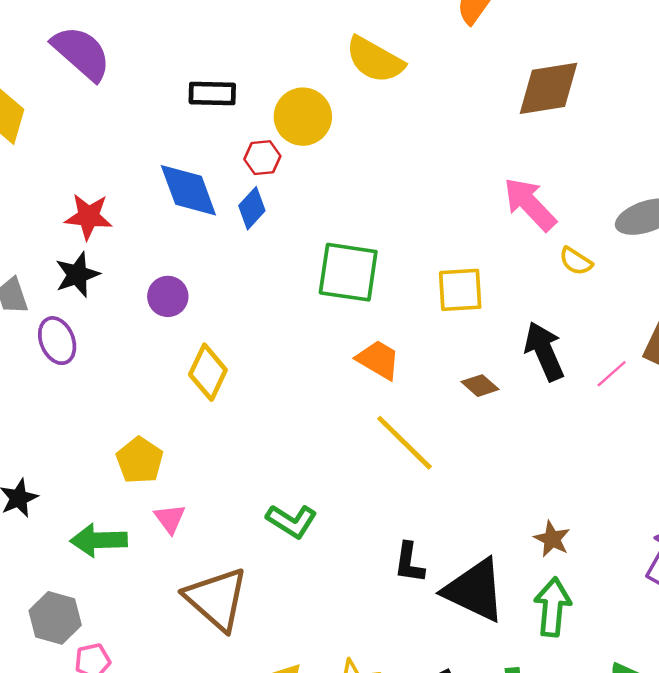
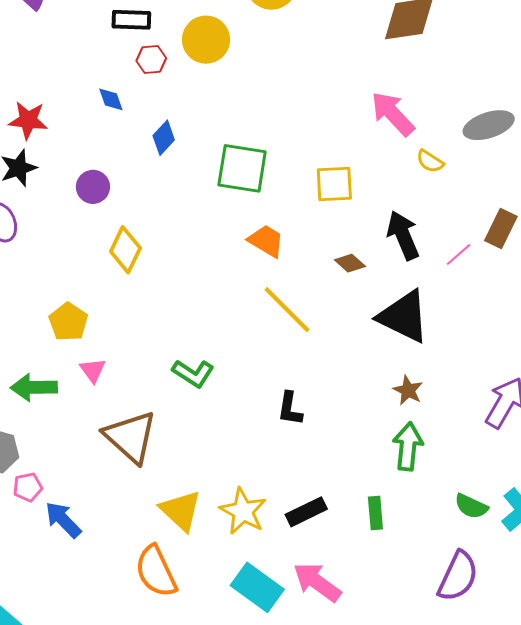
red hexagon: (262, 158) -> (151, 59), moved
blue diamond: (188, 190) -> (111, 99), size x0.5
blue diamond: (252, 208) -> (164, 138), moved
black triangle: (475, 590) -> (404, 316), moved

